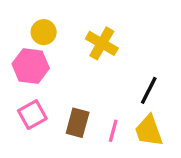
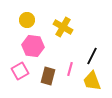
pink hexagon: (31, 66) -> (33, 46), moved
pink line: (113, 131) -> (70, 69), moved

